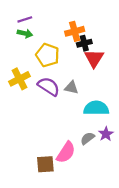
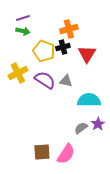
black cross: (84, 43) -> (63, 47), moved
pink semicircle: (66, 152) -> (66, 154), moved

